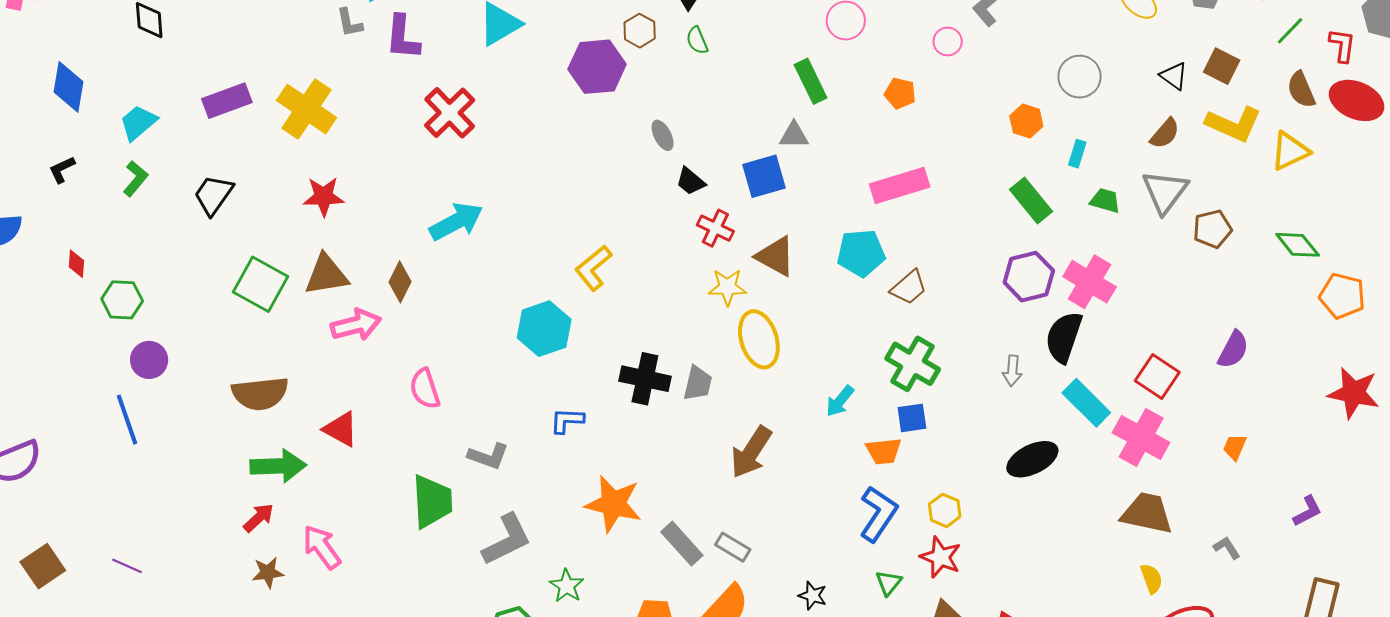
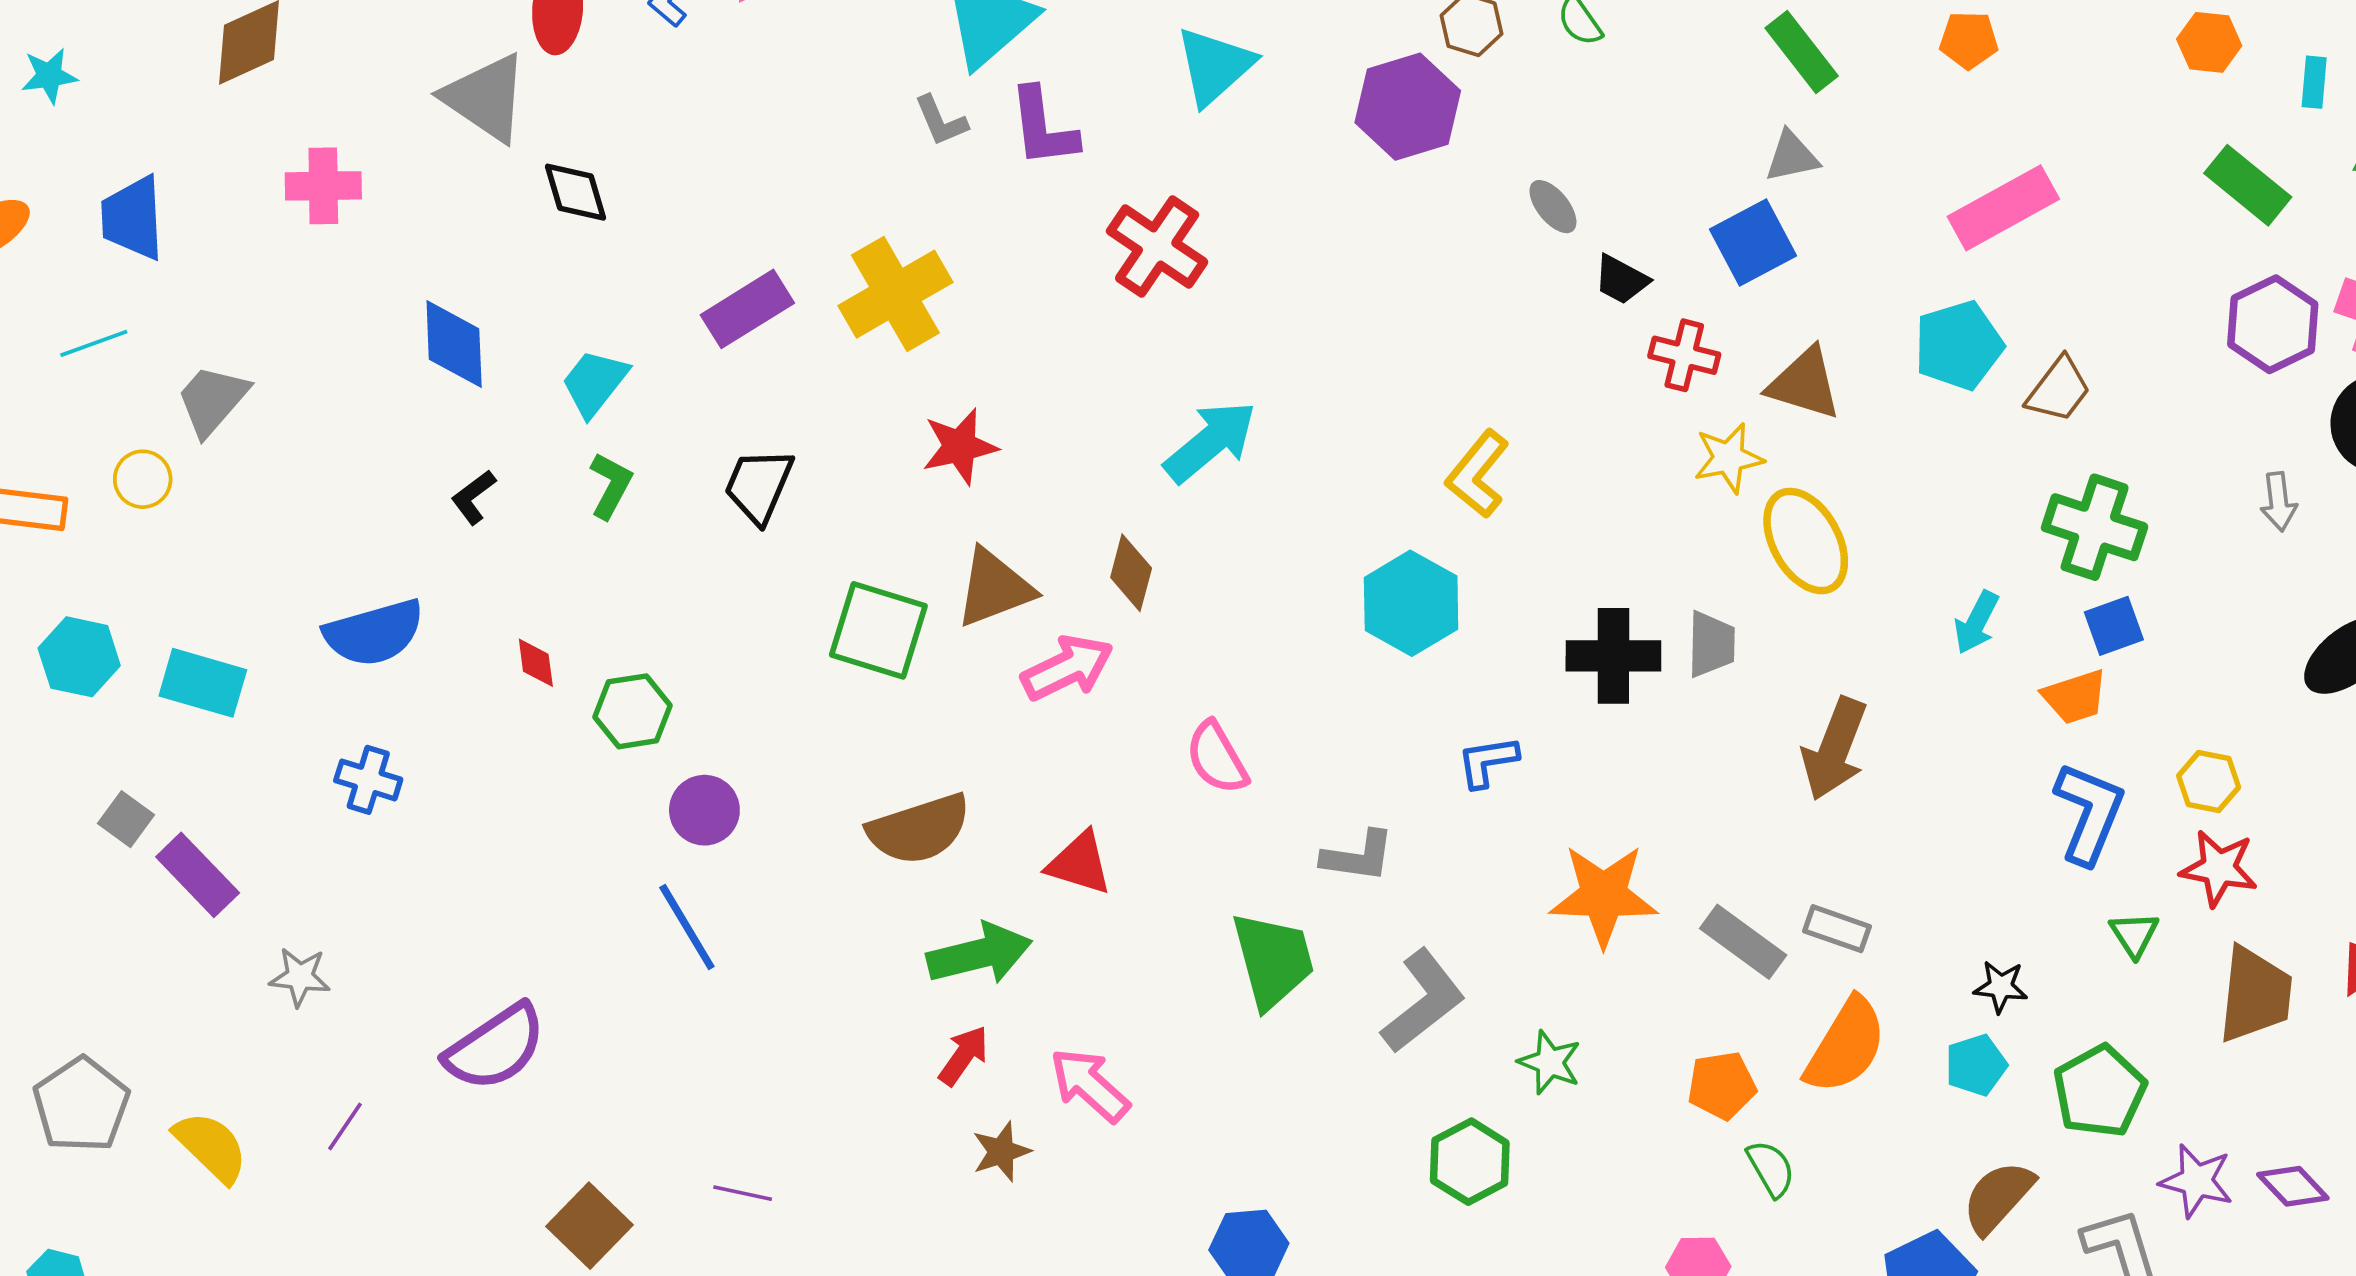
yellow cross: (307, 109) -> (895, 294), turned 38

